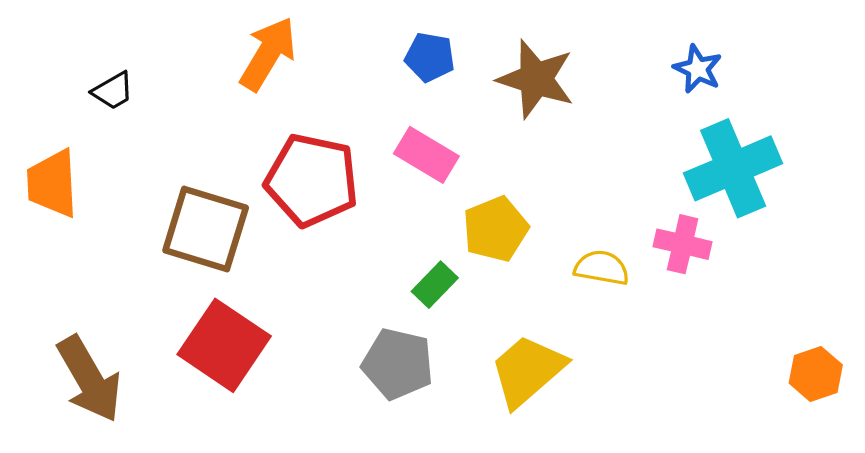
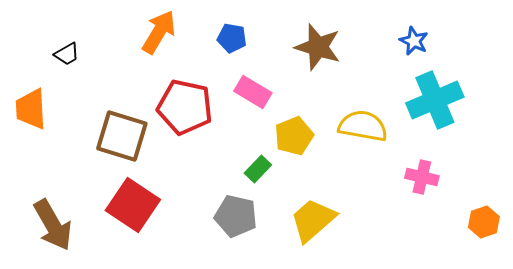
blue pentagon: (430, 57) -> (232, 38), moved
pink cross: (683, 244) -> (422, 177), moved
yellow semicircle: (602, 268) -> (363, 126), moved, size x1.5

